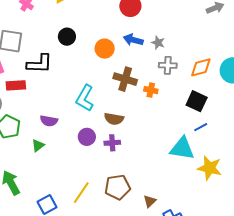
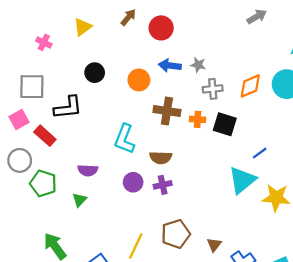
red rectangle: (16, 85) -> (45, 136), turned 54
black square: (197, 101) -> (225, 124), moved
cyan triangle: (182, 149) -> (242, 180), turned -40

